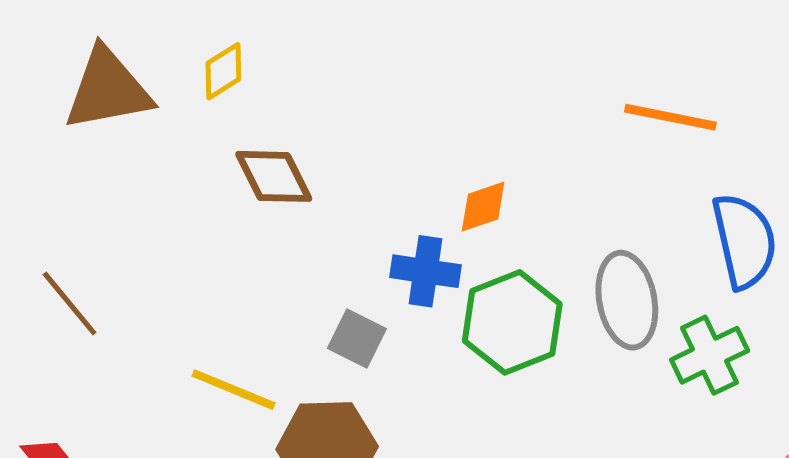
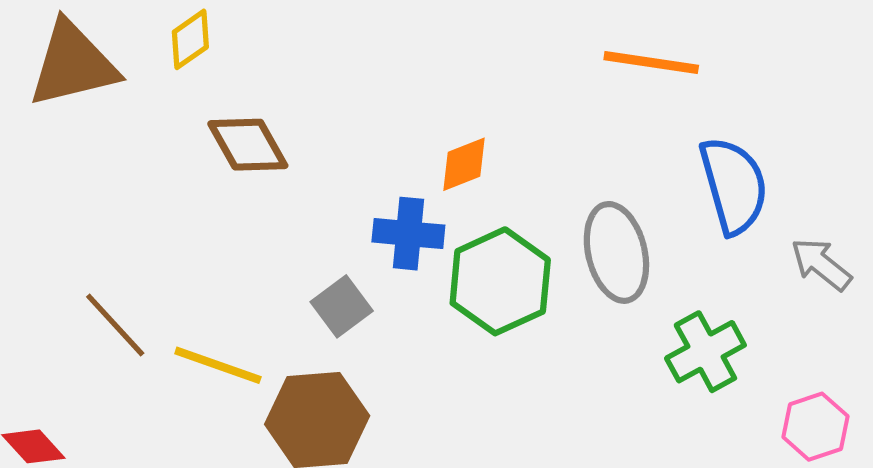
brown line: (70, 304) -> (115, 325), moved
gray square: (357, 339) -> (342, 306), turned 30
green cross: (710, 355) -> (705, 352), moved

